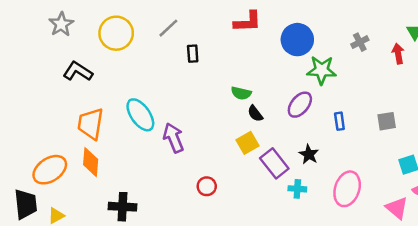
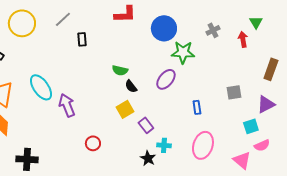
blue rectangle: (339, 121) -> (197, 107), moved
black star: (309, 154) -> (148, 158), moved
purple rectangle: (274, 163) -> (146, 125), size x0.7

